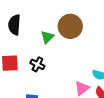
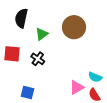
green triangle: (47, 37) -> (42, 34), moved

